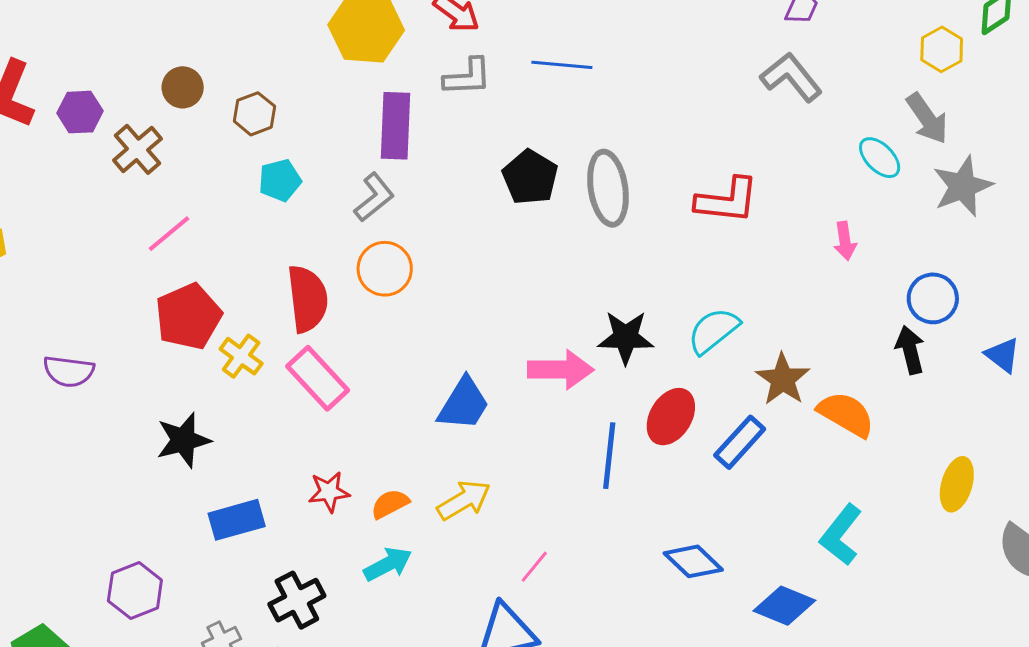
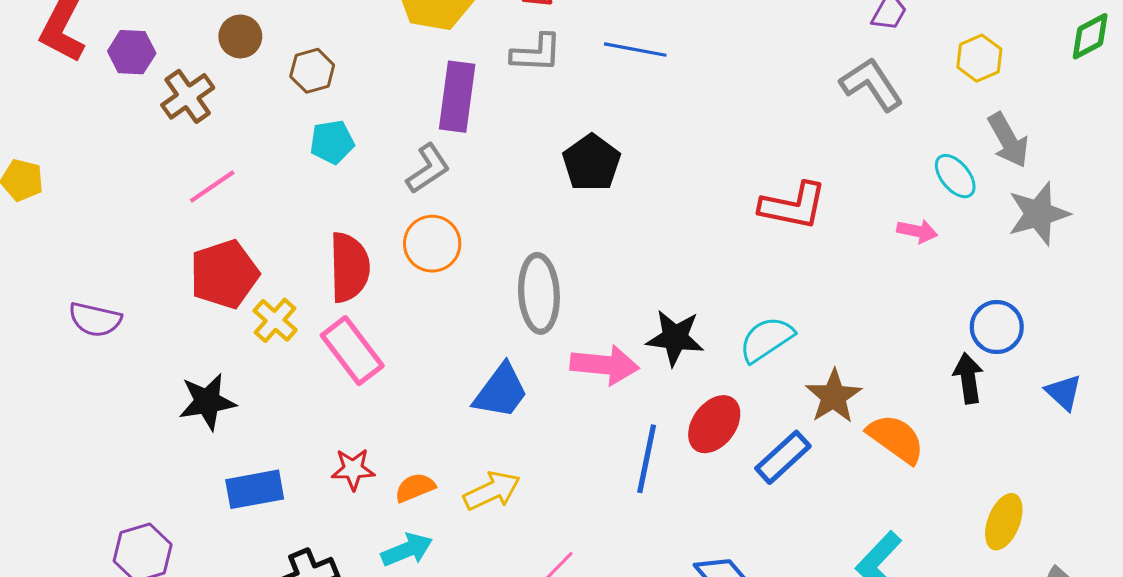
yellow hexagon: (942, 49) -> (979, 58), moved
gray ellipse: (608, 188) -> (539, 293), moved
pink arrow: (845, 241) -> (917, 231), moved, turned -75

